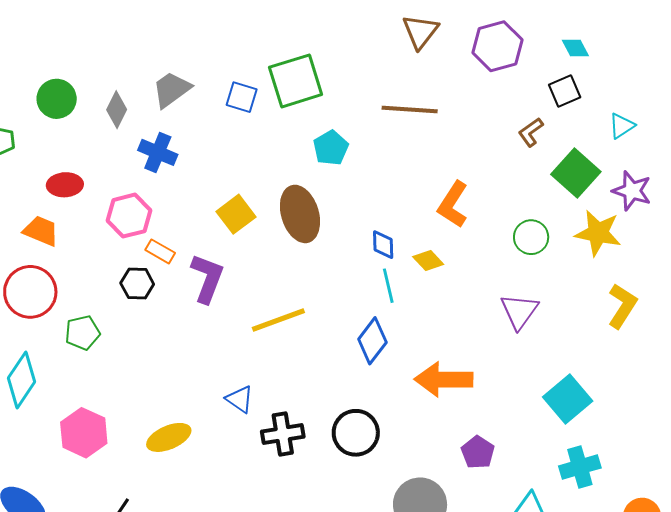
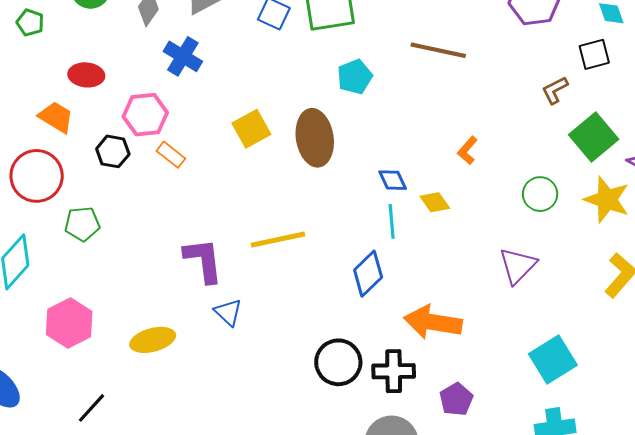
orange L-shape: (453, 204) -> (467, 150), size x0.6
blue diamond: (383, 245) -> (393, 180), turned -32
purple L-shape: (207, 278) -> (203, 260), moved, turned -36
black hexagon: (137, 284) -> (113, 151), moved
black cross: (283, 434) -> (394, 371), moved

